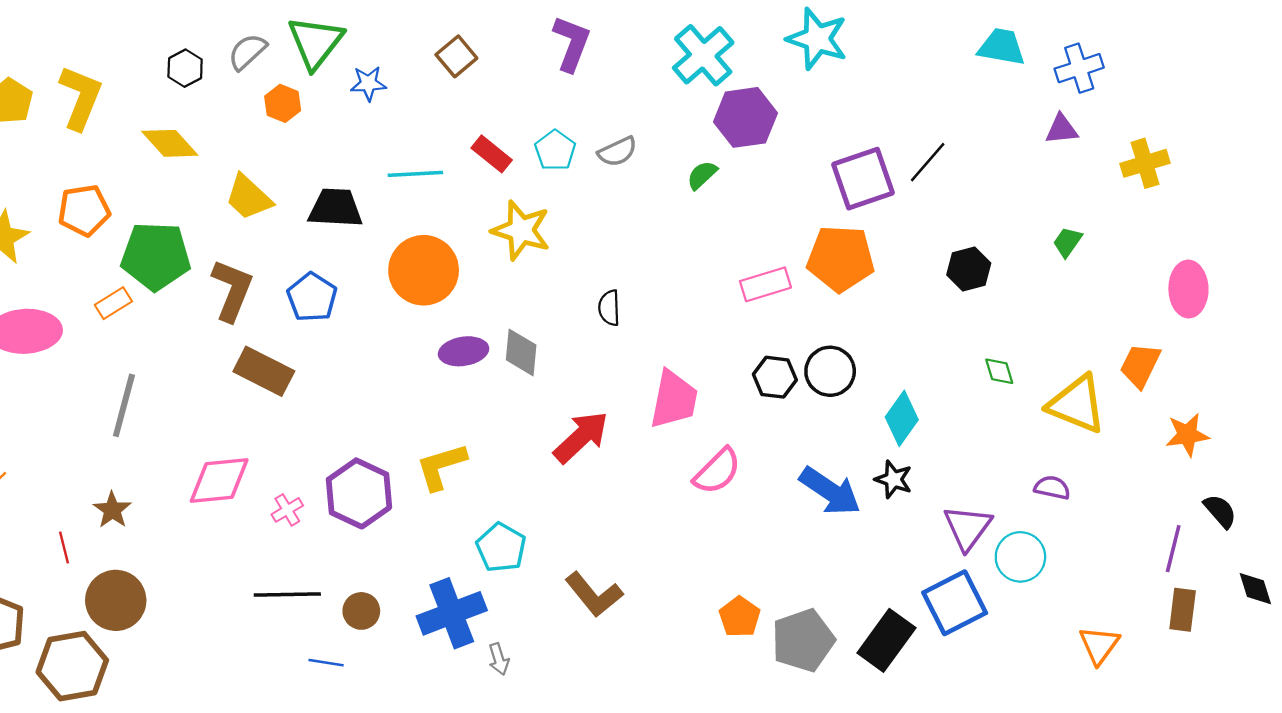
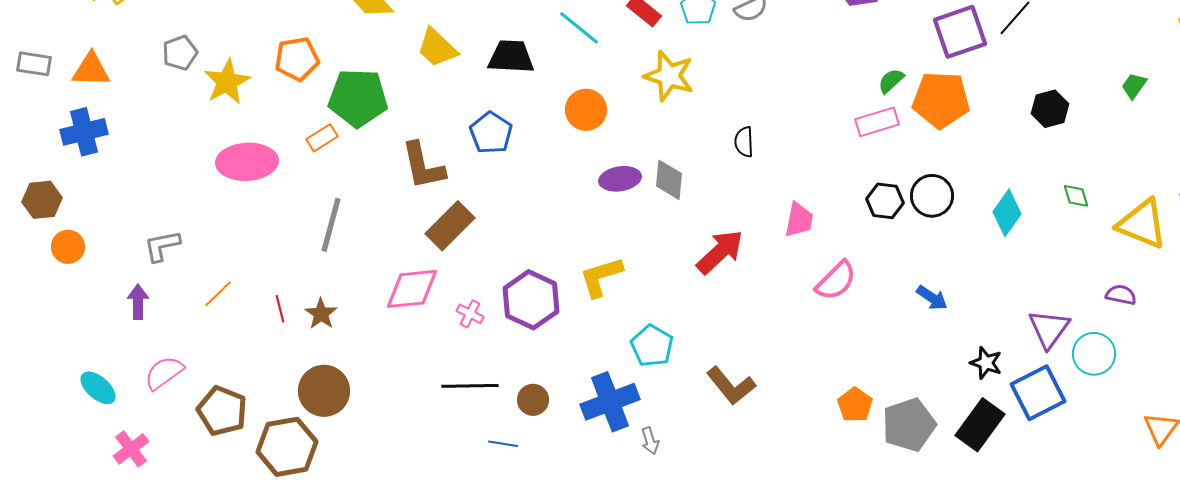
cyan line: (415, 174) -> (579, 28), turned 42
green semicircle: (702, 175) -> (891, 81), moved
orange circle: (424, 270) -> (586, 110), size x0.7
brown L-shape: (232, 290) -> (423, 166), moved, turned 146
brown rectangle: (264, 371) -> (450, 226), moved, turned -72
pink trapezoid: (674, 399) -> (799, 220), size x0.7
cyan diamond: (902, 418) -> (1007, 213), moved
black star: (894, 479) -> (986, 363), moved
blue arrow: (830, 491) -> (932, 298), size x0.6
pink cross: (287, 510) -> (470, 314), turned -32
red line: (64, 548) -> (280, 309), moved

